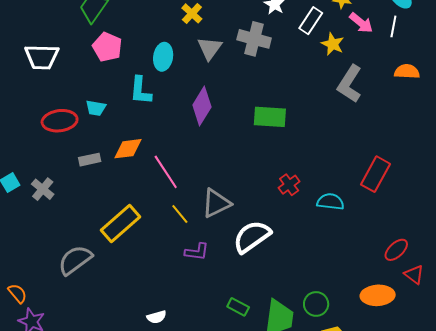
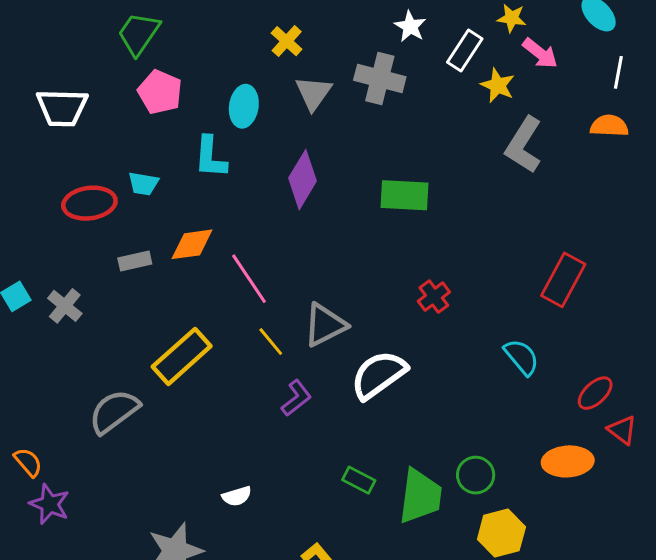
white line: (393, 26) -> (618, 72), moved
cyan semicircle: (330, 202) -> (522, 357), moved, turned 44
purple L-shape: (197, 252) -> (296, 398), turned -45

